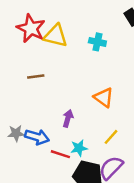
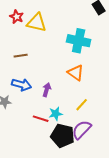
red star: (31, 28) -> (17, 17), size x0.6
cyan cross: (97, 42) -> (79, 41), moved, size x1.6
blue arrow: (37, 137) -> (22, 85), moved

